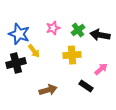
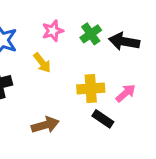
yellow arrow: (34, 51) -> (42, 63), moved
yellow cross: (72, 55) -> (91, 89), moved

